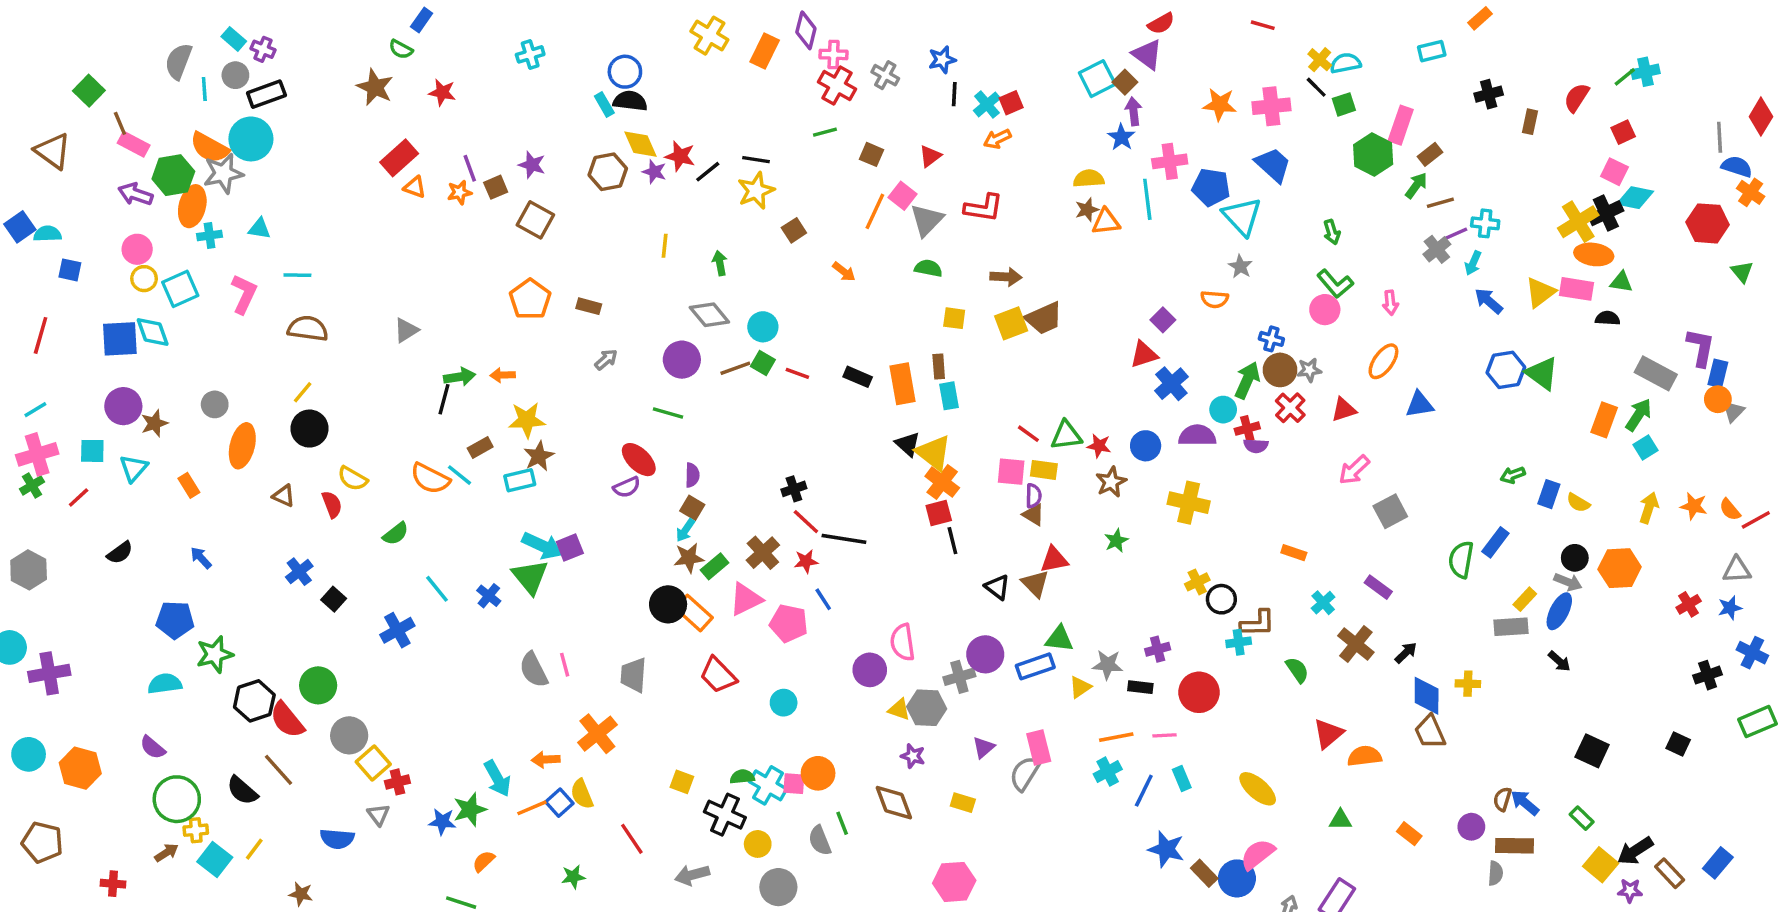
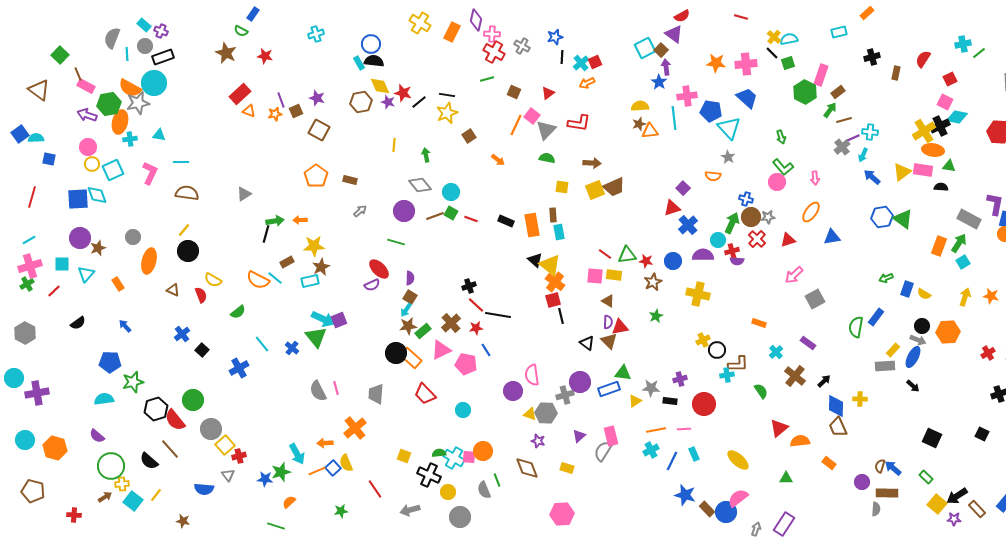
green line: (1625, 77) -> (979, 53), moved
purple semicircle: (1034, 496) -> (608, 322), moved
orange rectangle: (1409, 834) -> (829, 463), moved

